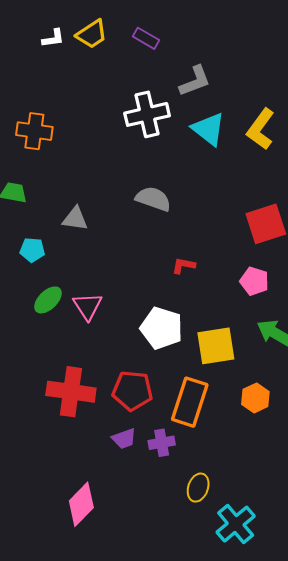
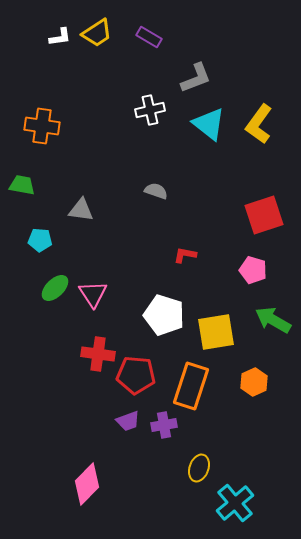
white cross: (147, 114) -> (150, 110), size x0.7
gray semicircle: (153, 199) -> (156, 191), size x0.7
red cross: (71, 392) -> (98, 354), moved, size x0.7

